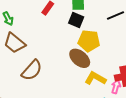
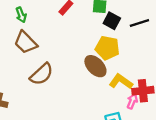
black square: (76, 20) -> (112, 21), moved
yellow L-shape: (95, 78) -> (121, 82), moved

